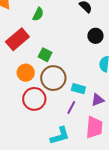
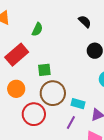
green square: (45, 55) -> (44, 70), turned -32
orange circle: (26, 73) -> (16, 89), moved

